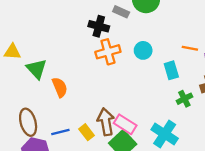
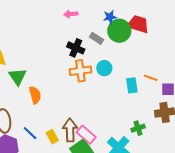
cyan circle: (143, 50) -> (104, 68), moved
cyan rectangle: (171, 70) -> (132, 85), moved
green cross: (184, 99) -> (138, 128), moved
blue line: (60, 132) -> (30, 133), turned 49

